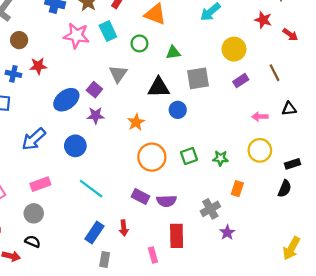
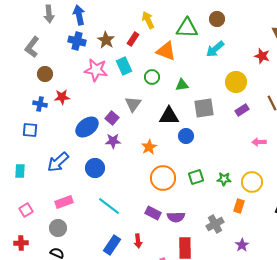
yellow circle: (260, 150) -> (252, 182), moved
purple star: (227, 232) -> (242, 245), moved

